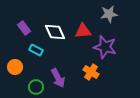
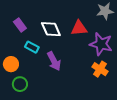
orange cross: (91, 72) -> (100, 69), moved
purple arrow: (58, 78) -> (54, 61), moved
green circle: (36, 87) -> (20, 84), moved

